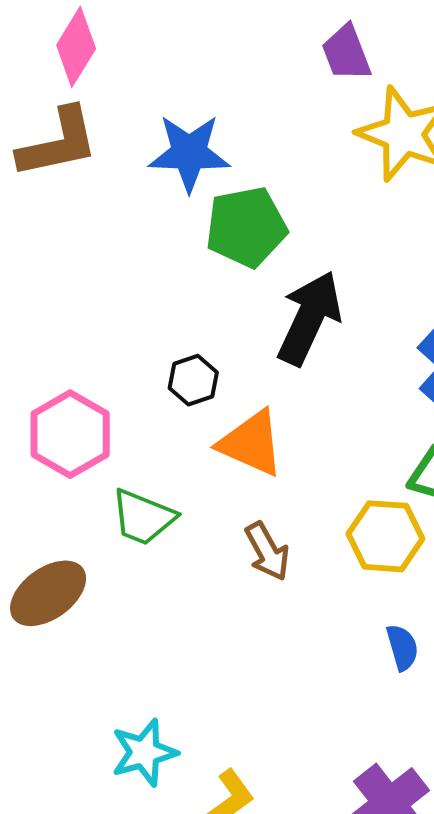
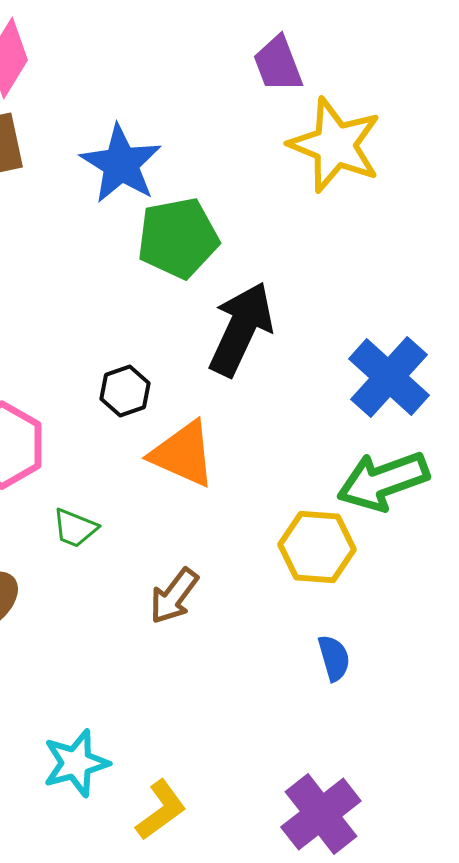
blue star: (189, 153) -> (121, 164), turned 30
green trapezoid: (143, 517) -> (75, 528), size x0.7
brown arrow: (267, 551) -> (174, 596), moved, turned 66

